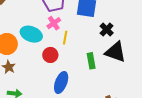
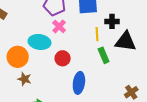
black cross: (107, 30) -> (112, 21), turned -32
yellow line: (65, 38) -> (97, 34), moved

